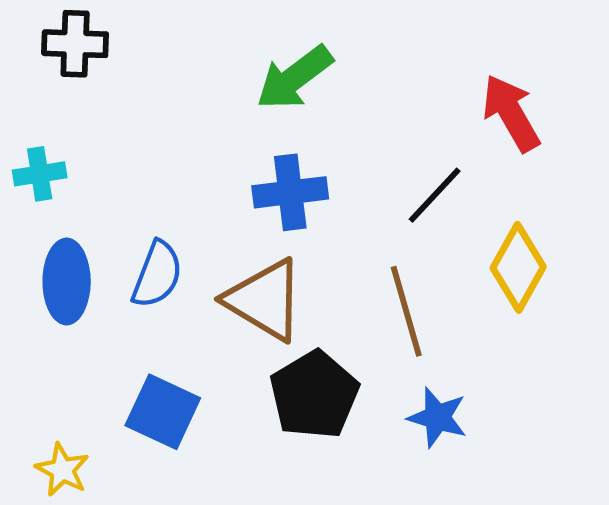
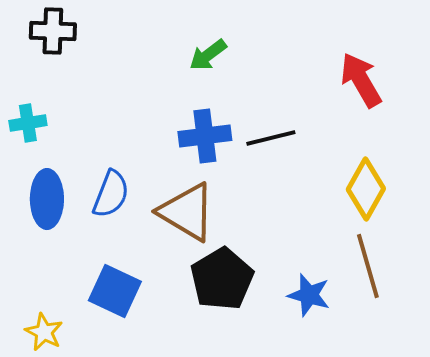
green arrow: (294, 78) -> (208, 55), size x0.7
black line: (435, 195) -> (271, 138), moved, turned 33
brown line: (406, 311) -> (368, 266), moved

